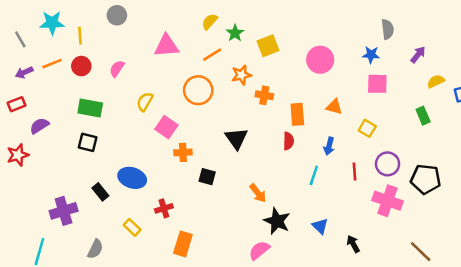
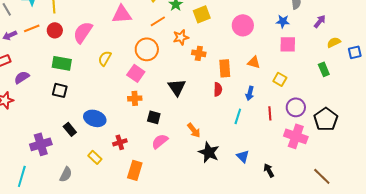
pink semicircle: (117, 69) -> (83, 32), size x1.6
pink square: (166, 127) -> (136, 73), moved
black pentagon: (426, 179) -> (326, 119), turned 30
pink semicircle: (259, 250) -> (160, 141), moved

